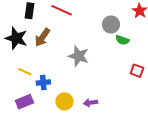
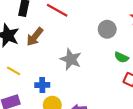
green semicircle: (122, 40) -> (121, 57), moved
blue cross: (43, 82) -> (42, 85), moved

